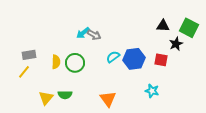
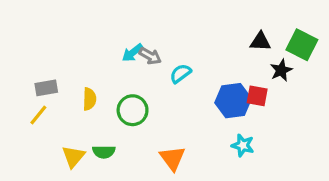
cyan semicircle: (113, 57) -> (180, 73), moved
blue hexagon: (134, 59) -> (233, 101), moved
green circle: (75, 63) -> (133, 110), moved

